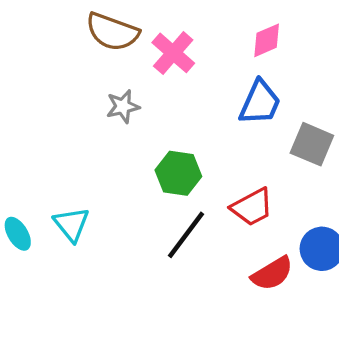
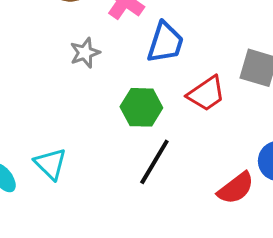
blue trapezoid: (260, 103) -> (165, 43), moved
red trapezoid: (252, 207) -> (206, 94), moved

